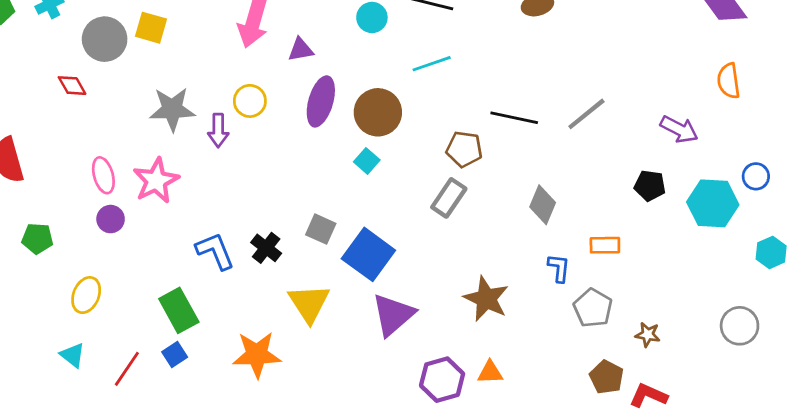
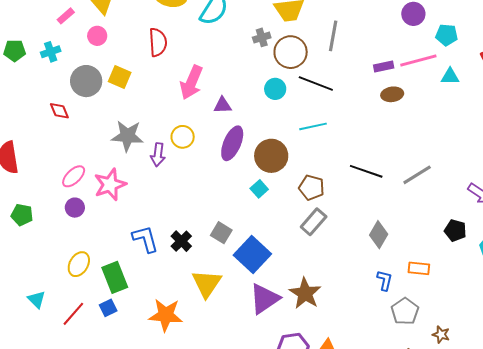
brown pentagon: (464, 149) -> (312, 187), moved
pink ellipse: (103, 175) -> (74, 176), turned 55
yellow ellipse: (86, 295) -> (79, 264), moved
brown star: (486, 299) -> (305, 293), moved

